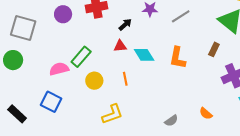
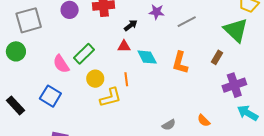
gray square: (23, 28) -> (29, 20), turned -36
pink semicircle: (59, 69) -> (61, 64), turned -114
yellow L-shape: (112, 114) -> (110, 97), moved

